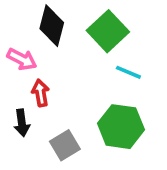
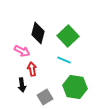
cyan line: (128, 72) -> (64, 60), moved

